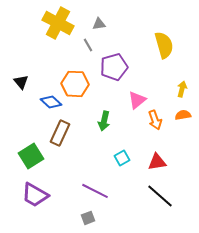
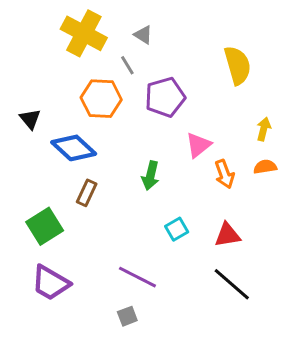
gray triangle: (99, 24) -> (143, 35), turned 40
orange hexagon: (75, 84) -> (101, 99), moved
blue diamond: (51, 102) -> (74, 148), size x1.4
brown rectangle: (60, 133) -> (87, 193), size x0.7

